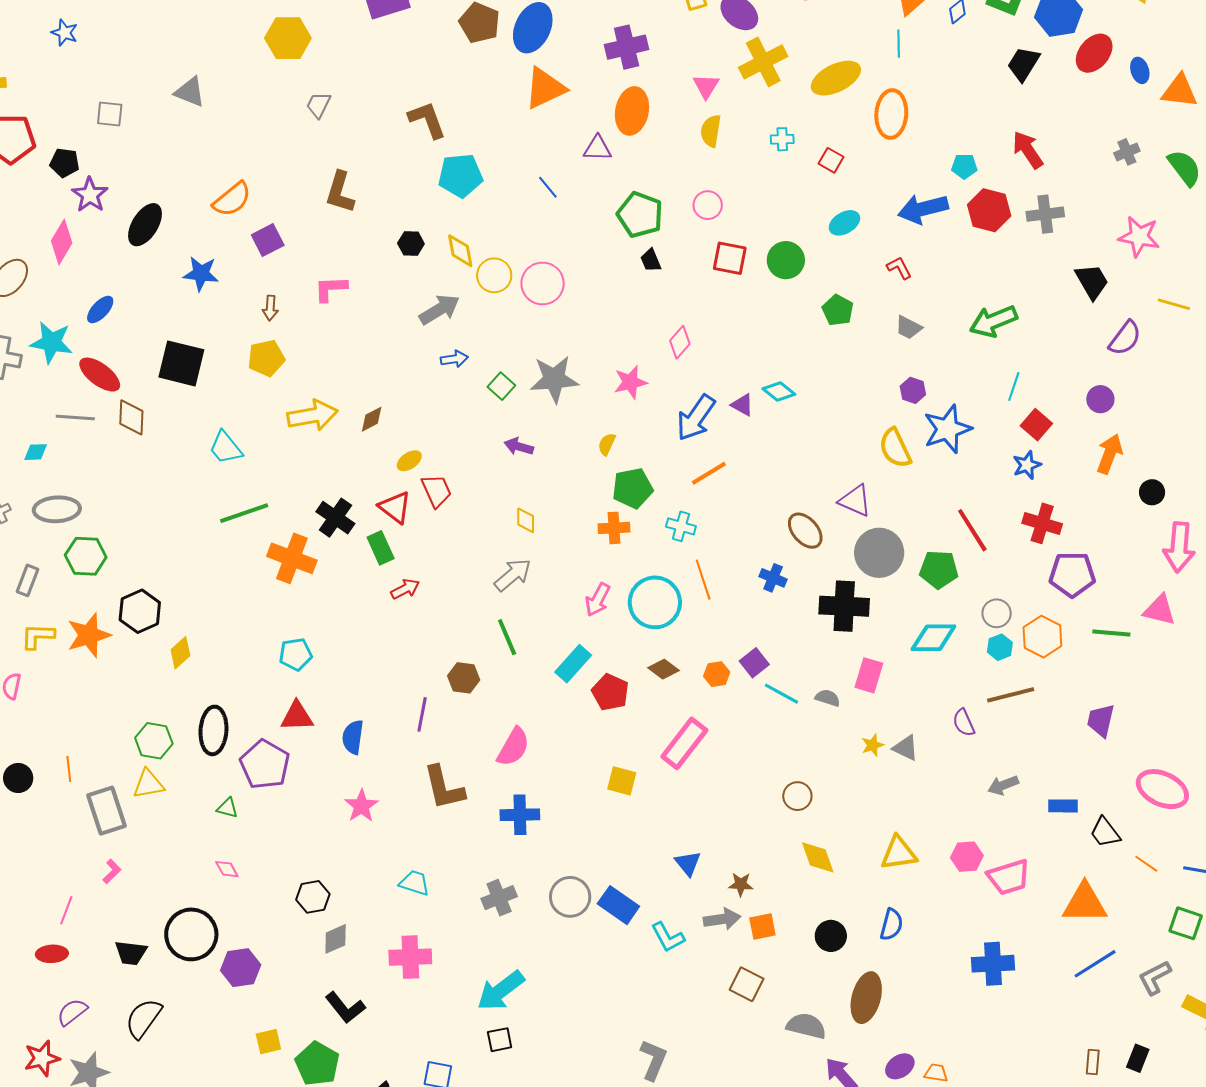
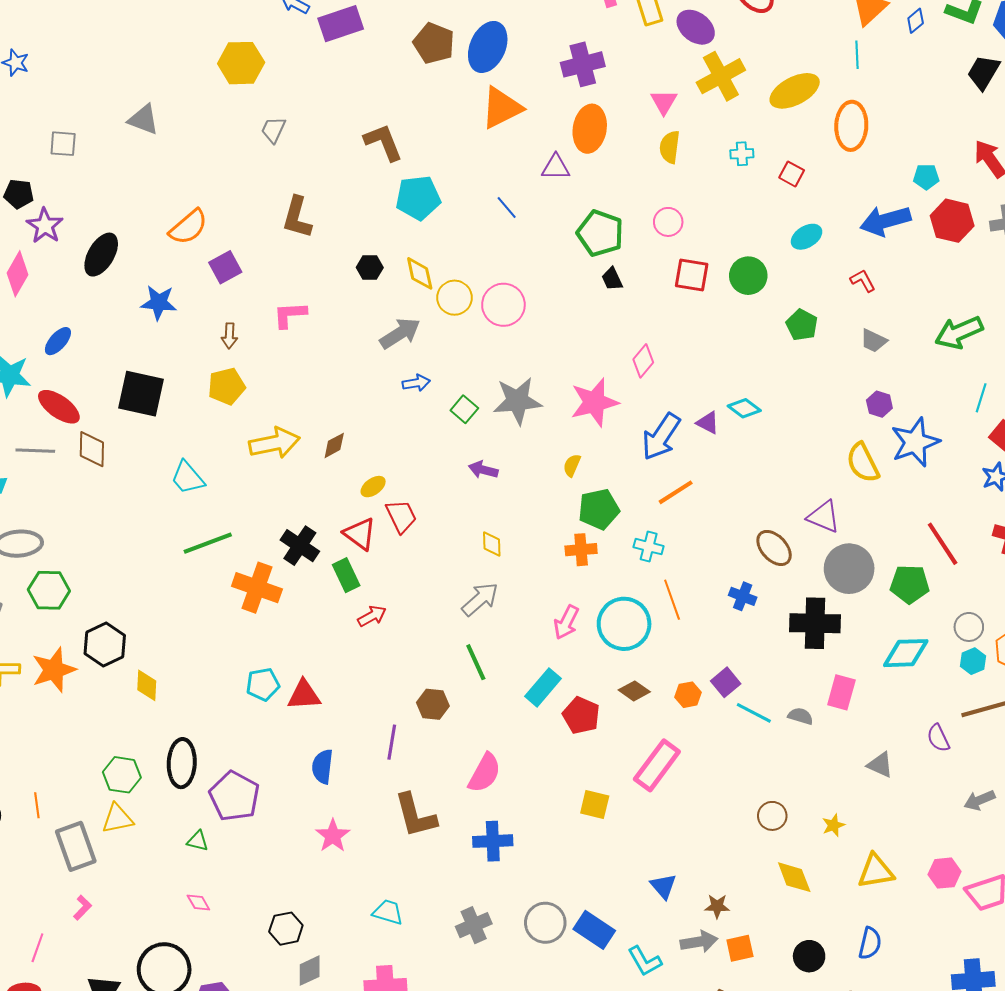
pink star: (630, 382) -> (594, 402), size x1.4
yellow diamond: (180, 653) -> (147, 685), turned -44
red triangle: (297, 716) -> (304, 695), moved
yellow star: (873, 745) -> (833, 825), moved

